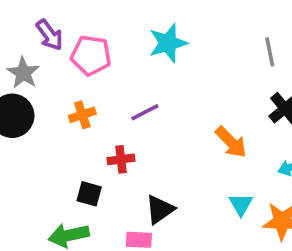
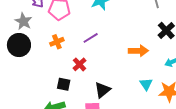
orange arrow: (231, 142) -> (138, 51), turned -42
red cross: (121, 159) -> (80, 64), turned -32

